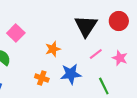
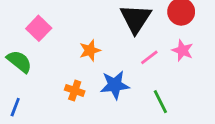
pink star: (120, 58) -> (183, 50), moved

